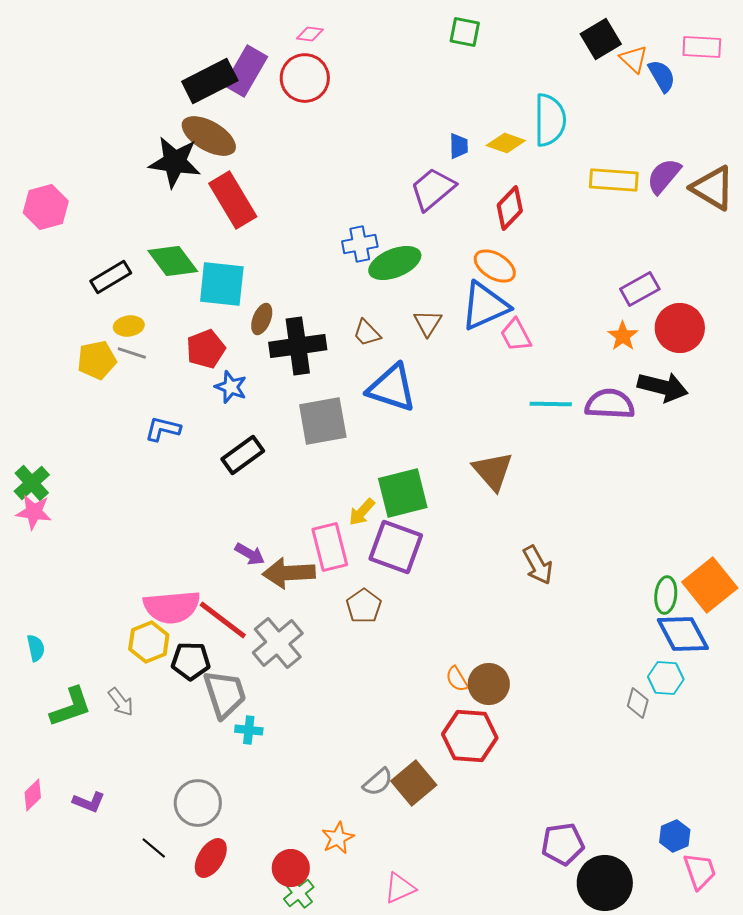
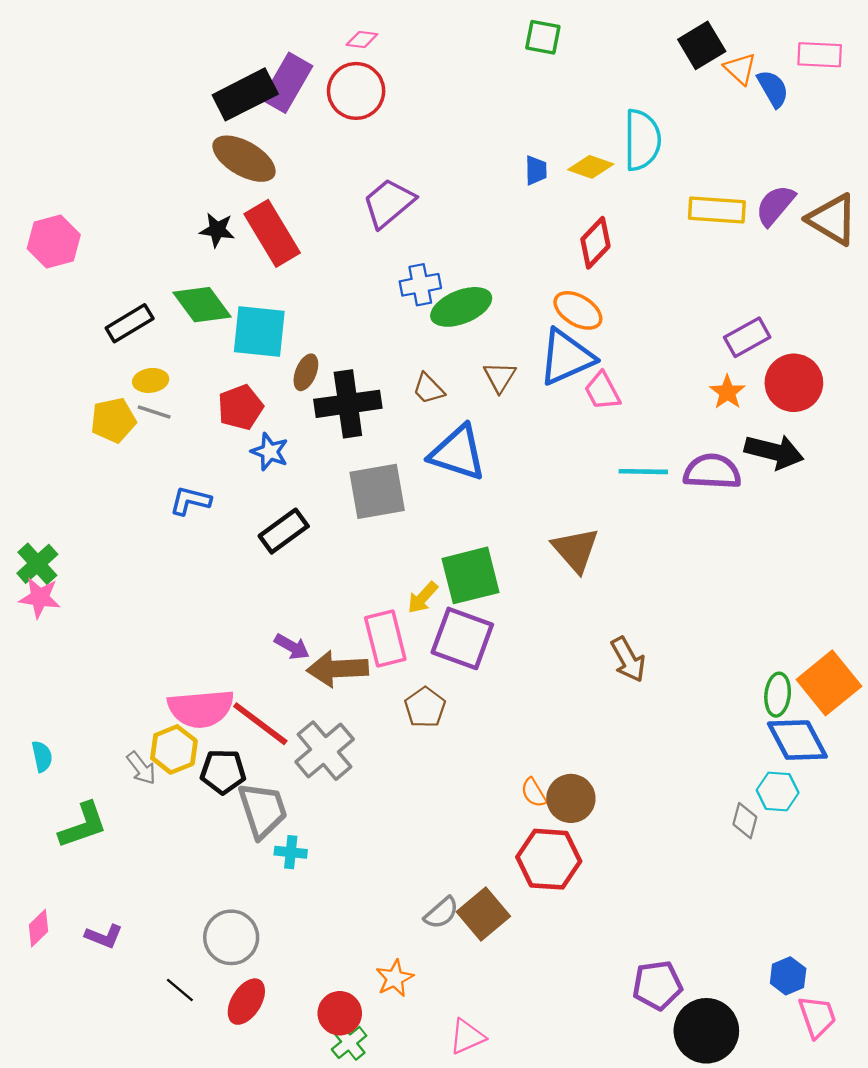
black star: (175, 162) -> (217, 230), moved, size x0.6
purple trapezoid: (433, 189) -> (389, 203), moved
gray arrow: (121, 702) -> (141, 768), moved

